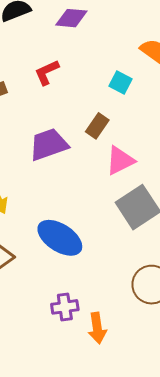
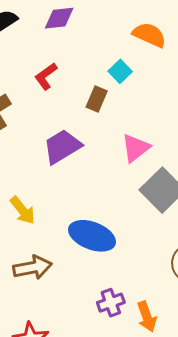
cyan square: (120, 83) -> (120, 71), turned 30
brown rectangle: (97, 126) -> (97, 99), moved

